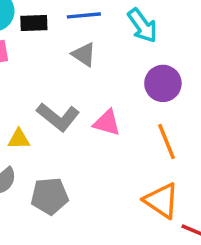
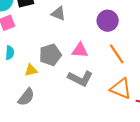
gray L-shape: (58, 117) -> (80, 78), moved
gray pentagon: (50, 196) -> (50, 55), moved

